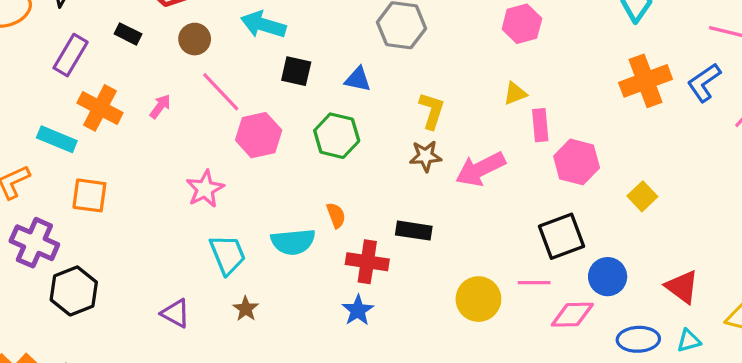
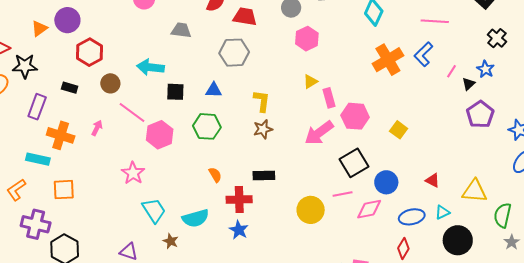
pink arrow: (480, 169) -> (319, 133), moved
cyan semicircle: (293, 242) -> (195, 218), moved
red triangle: (682, 287) -> (433, 180), size x0.7

